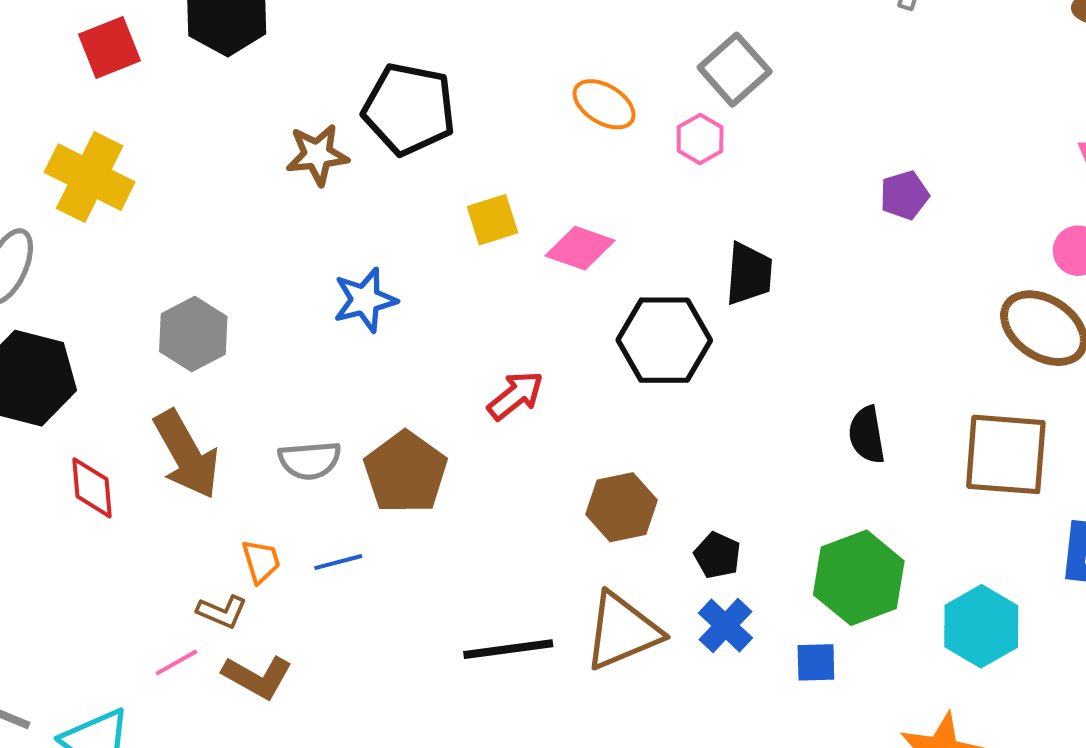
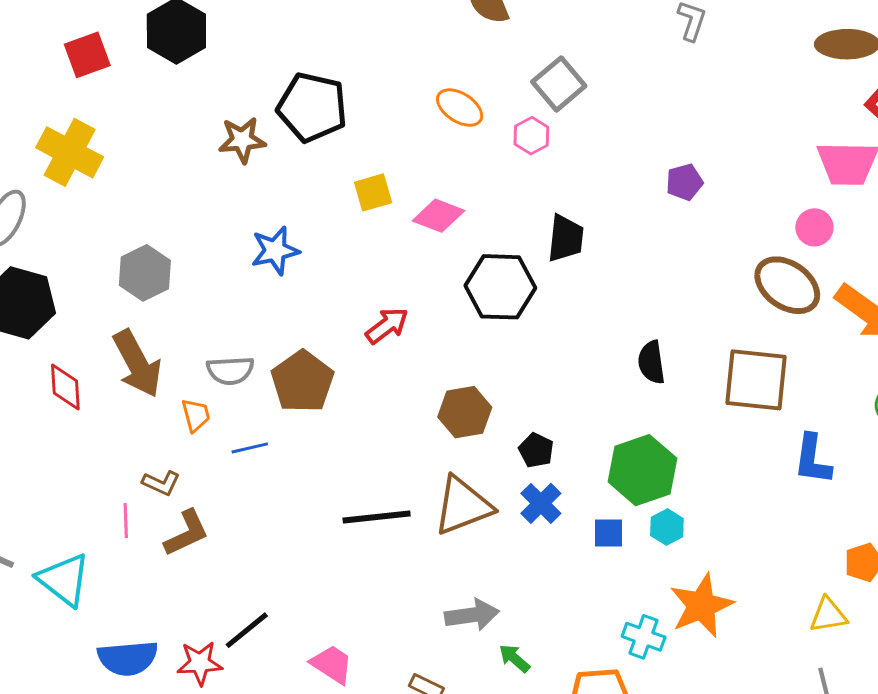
orange trapezoid: (261, 561) -> (196, 415), moved
cyan hexagon: (981, 626) -> (667, 527), moved, size x0.6
pink line: (176, 663) -> (126, 521), turned -64
brown L-shape: (257, 677) -> (187, 533), turned -56

